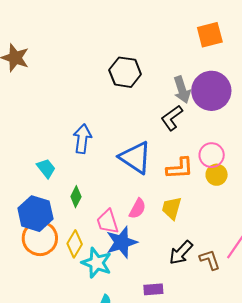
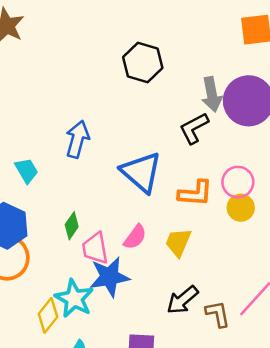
green diamond: (76, 197) -> (72, 226), moved
yellow diamond: (75, 244) -> (48, 315), moved

